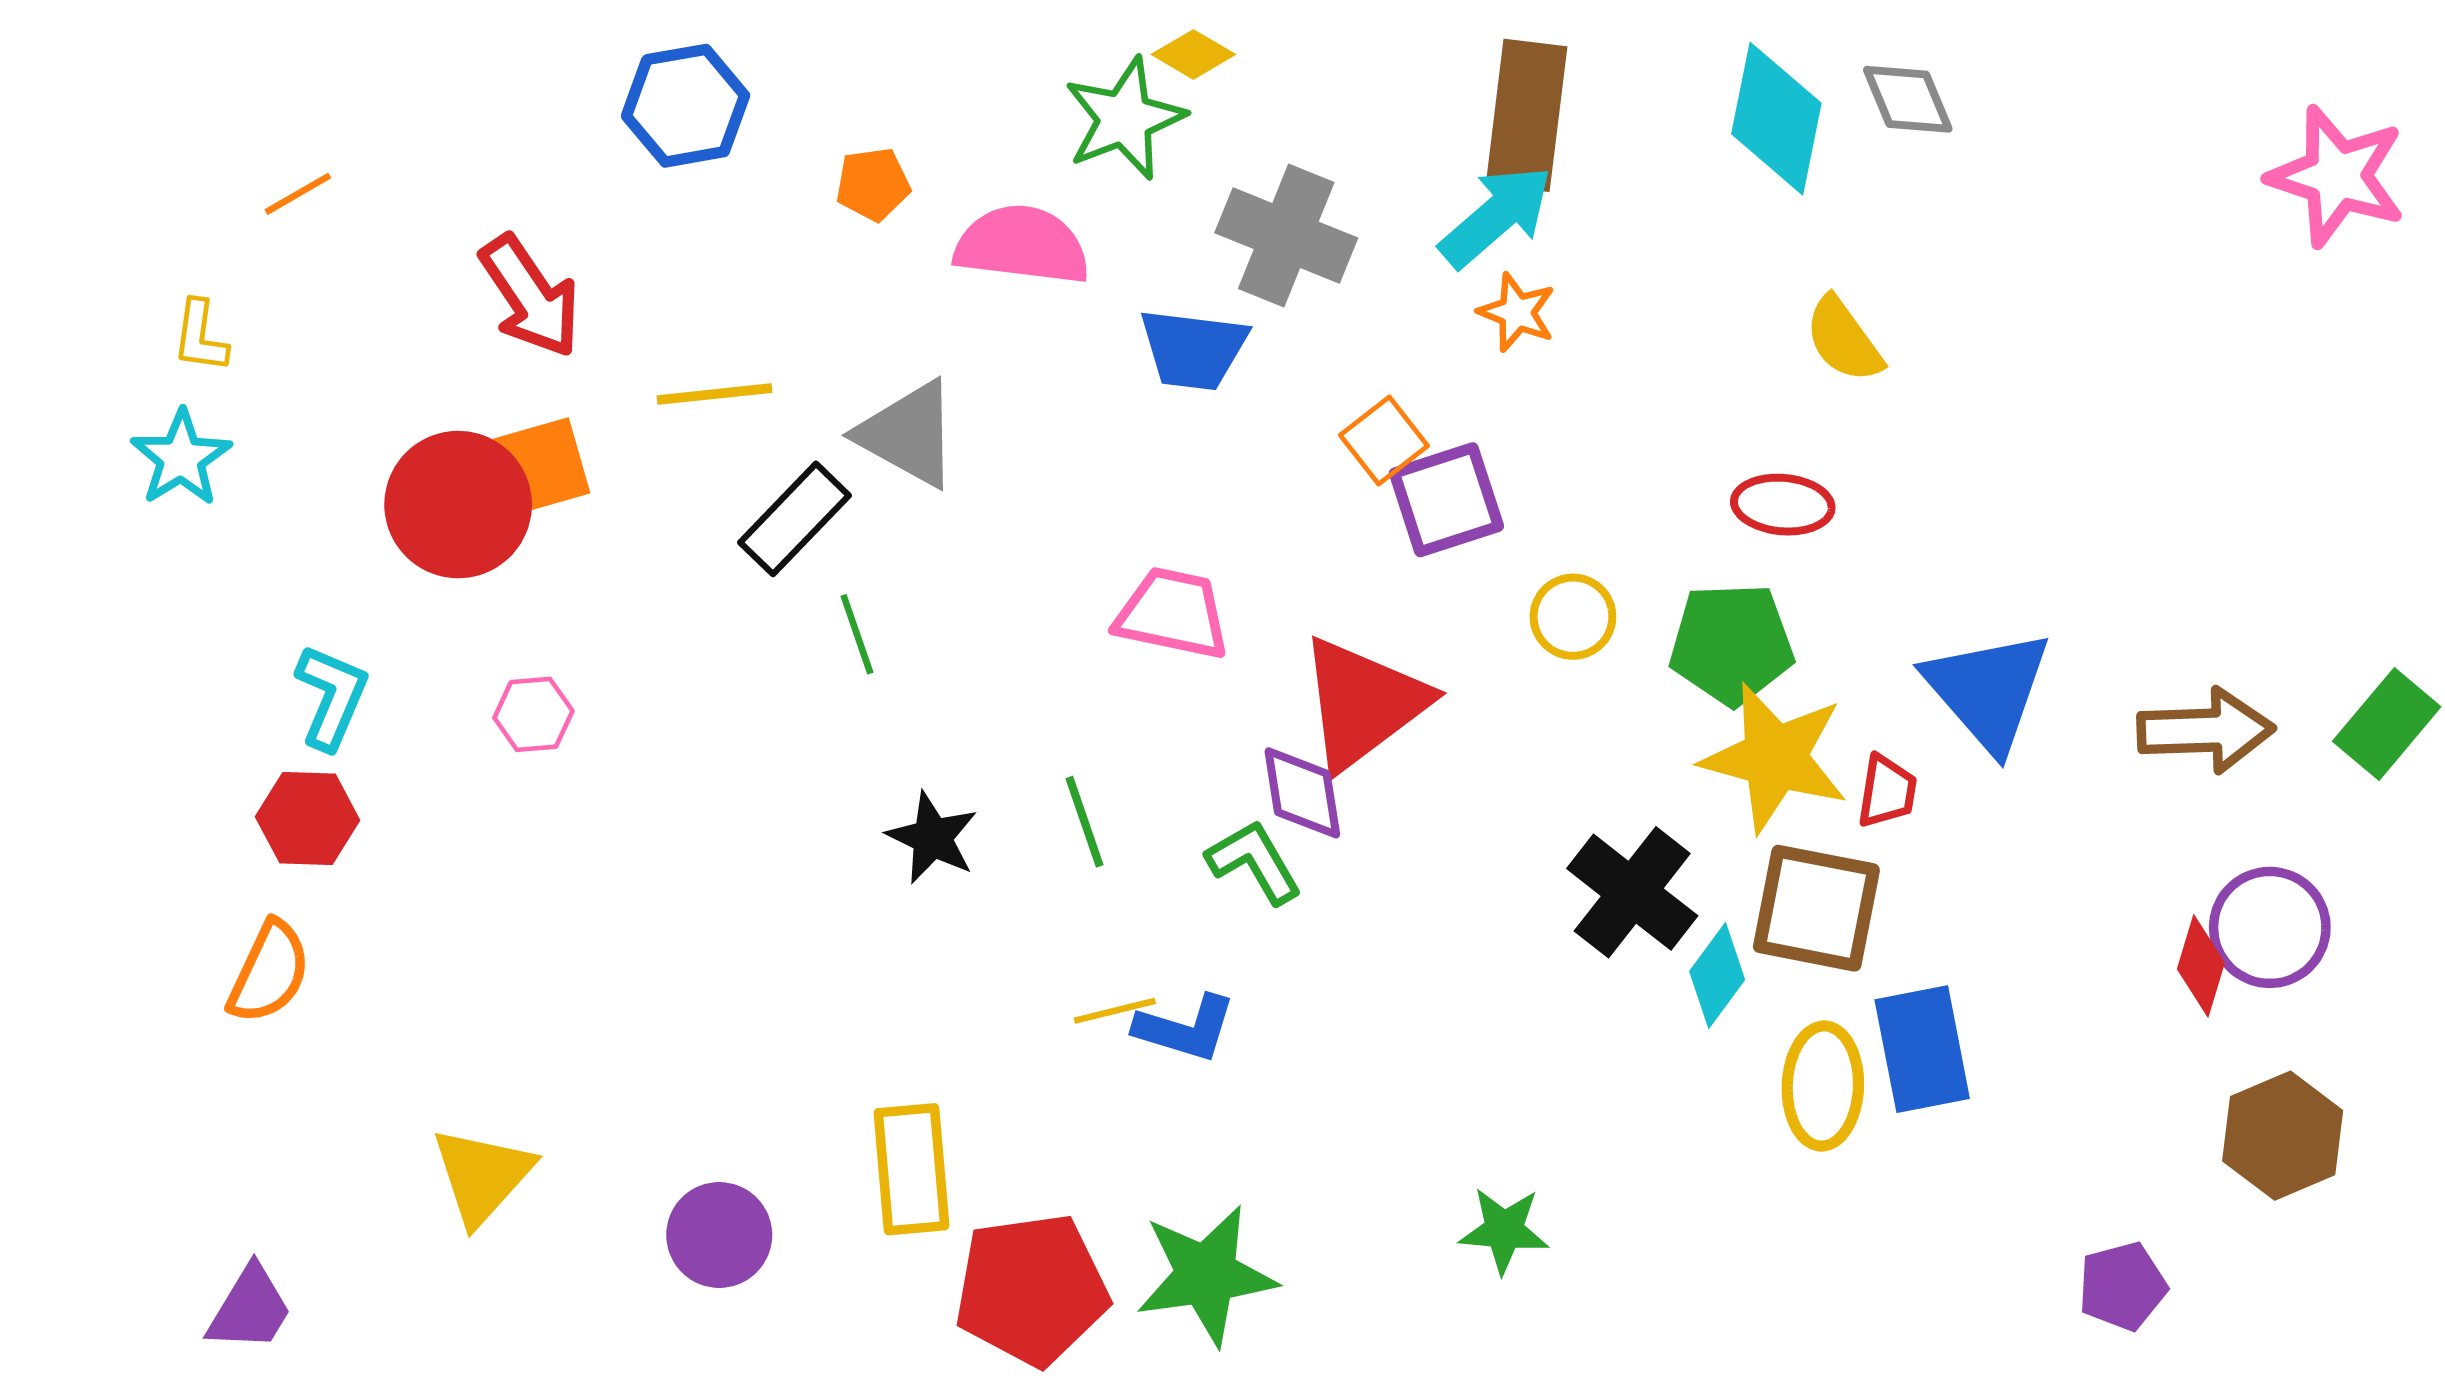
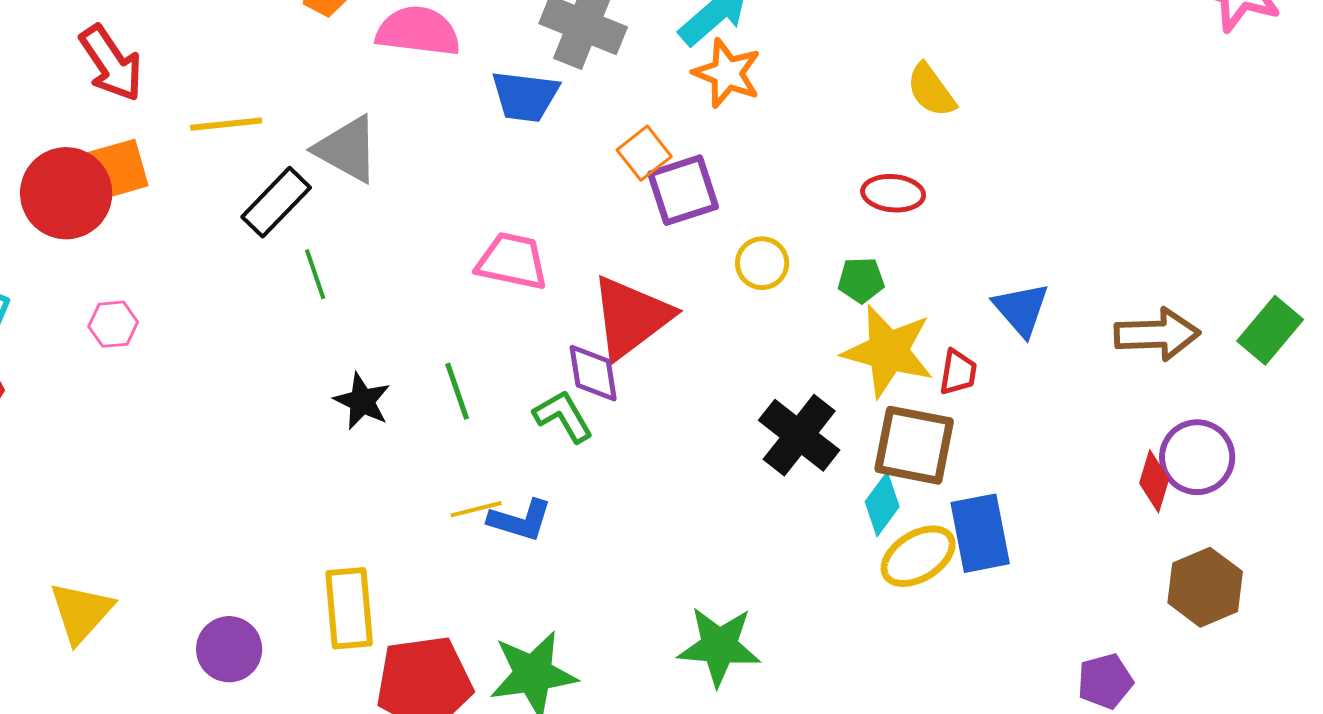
orange star: (1517, 312) -> (727, 73), size x1.4
green pentagon: (1732, 644) -> (861, 280), size x0.6
blue triangle: (1988, 690) -> (1021, 309), size x0.7
cyan diamond: (1717, 975) -> (882, 504), moved
yellow ellipse: (1823, 1086) -> (918, 556), turned 56
green star: (1504, 1230) -> (719, 646), size x1.5

